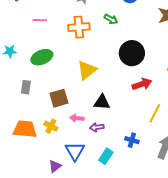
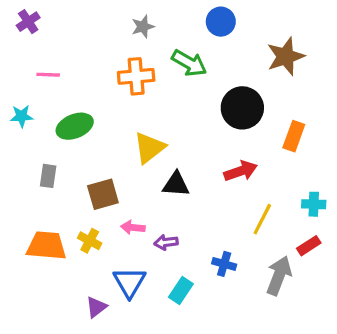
green arrow: (111, 19) -> (189, 63), size x1.5
pink line: (40, 20) -> (48, 75), moved
black circle: (132, 53) -> (242, 108), moved
black triangle: (102, 102) -> (176, 184), moved

